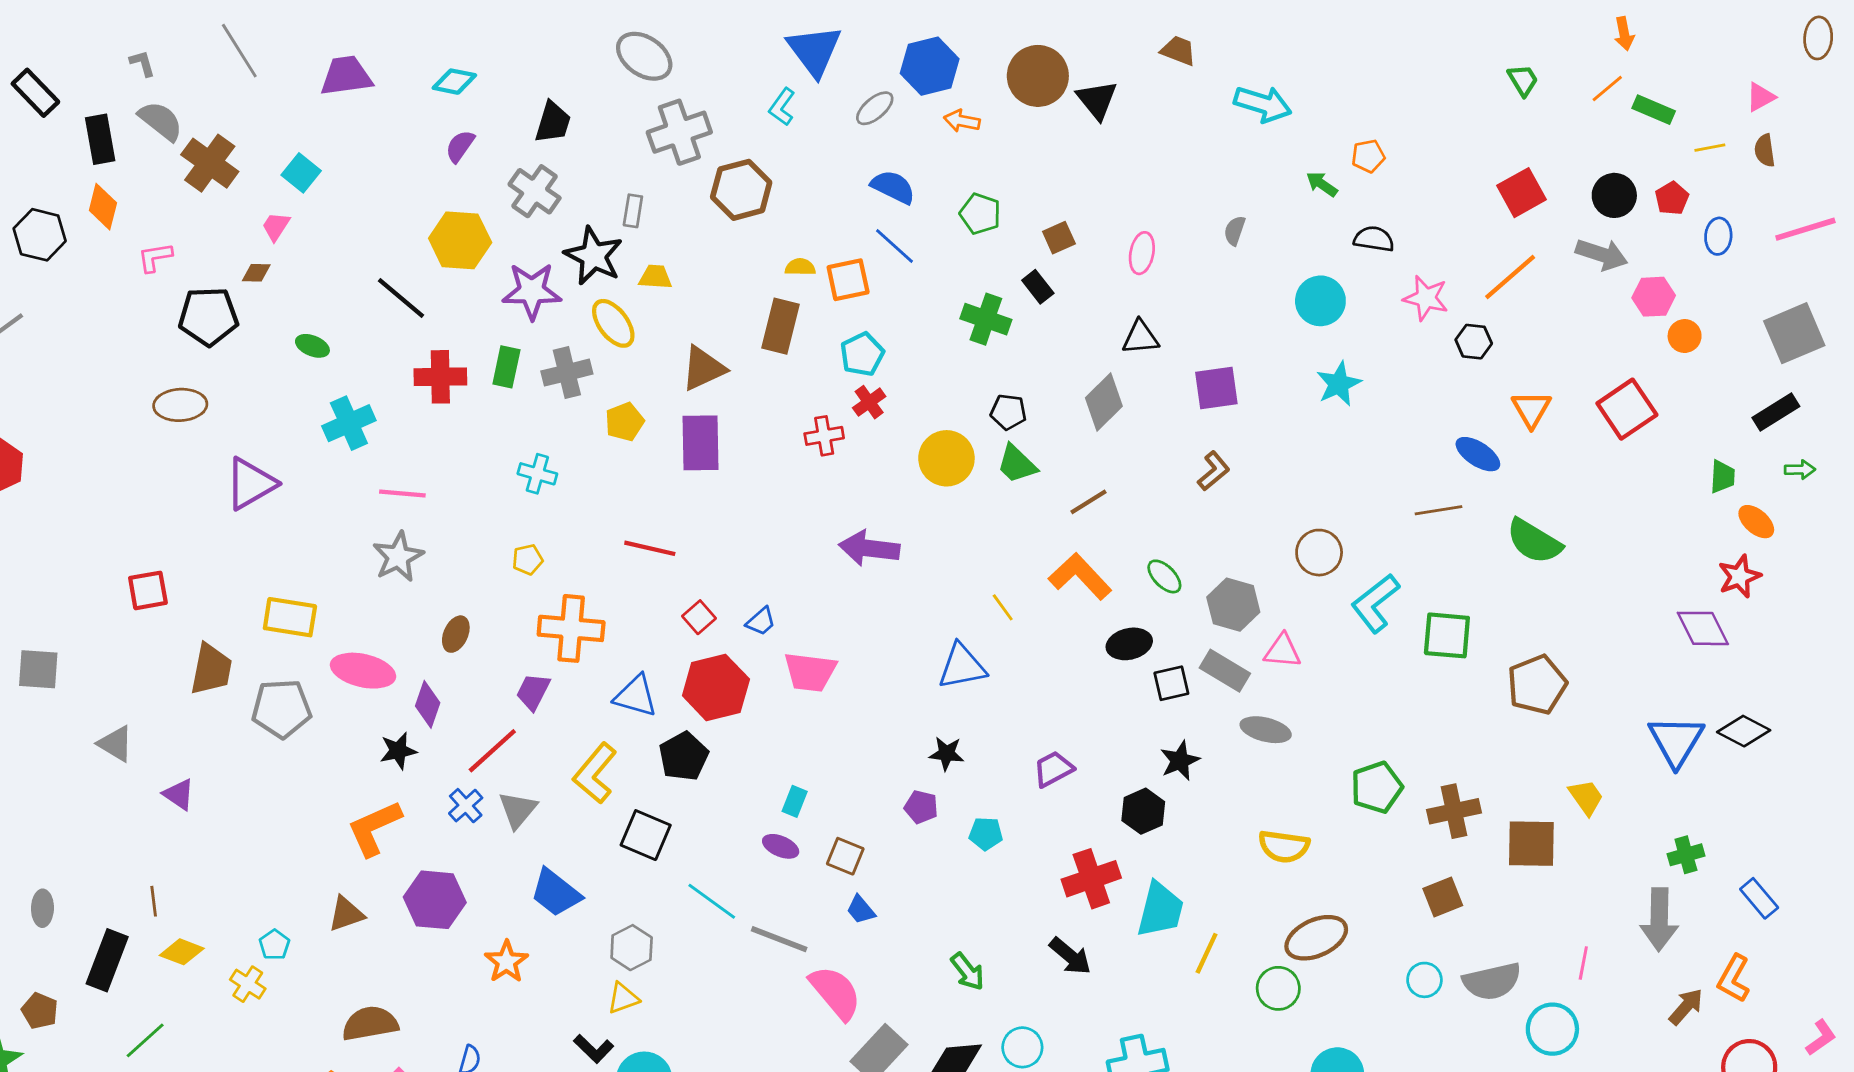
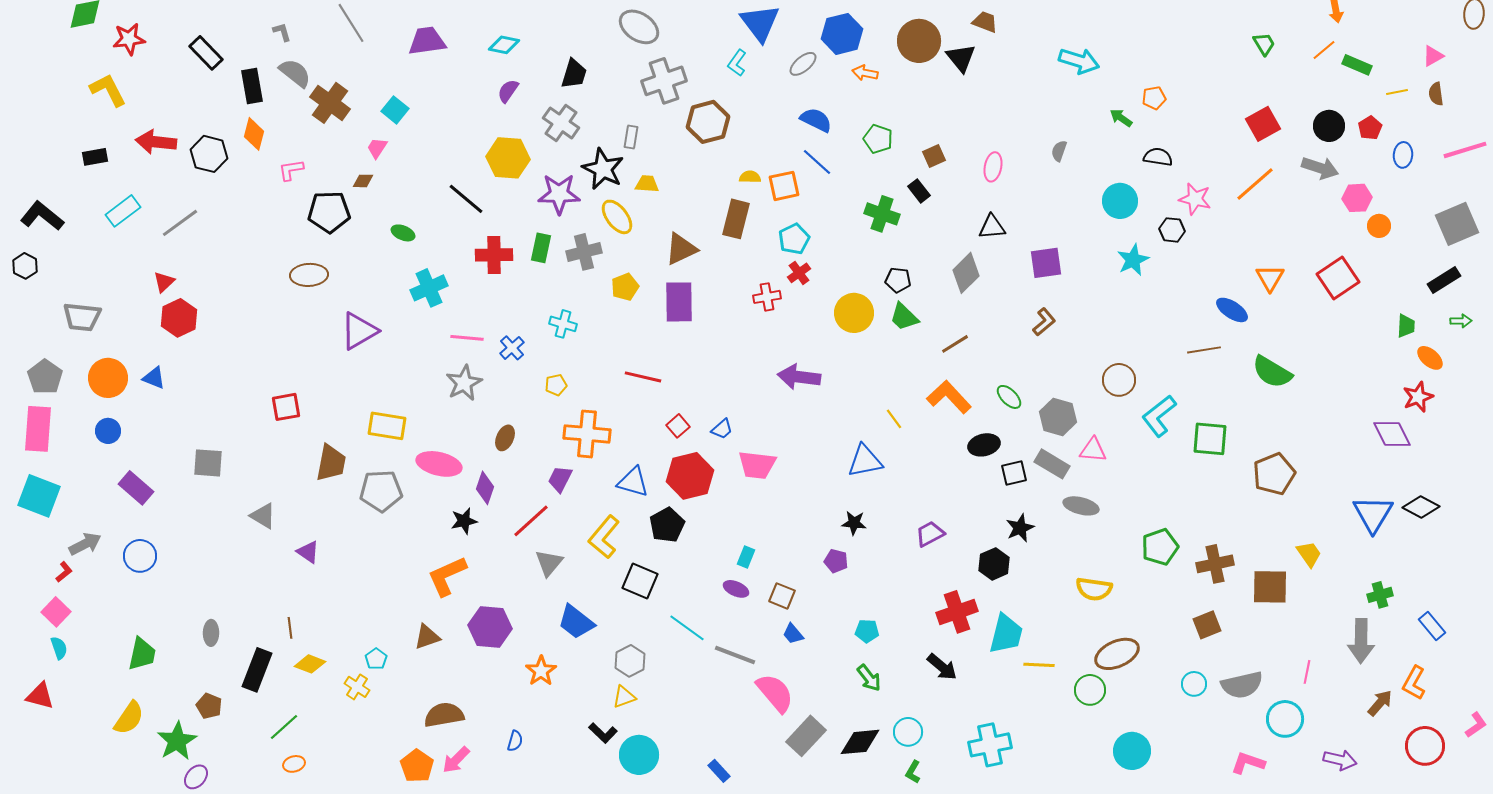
brown trapezoid: (1178, 51) -> (985, 22), moved
black hexagon: (1474, 342) -> (1172, 230), moved
blue cross: (466, 806) -> (512, 348), moved
cyan pentagon: (986, 834) -> (867, 631), moved
yellow line: (1207, 953) -> (1039, 665), turned 68

